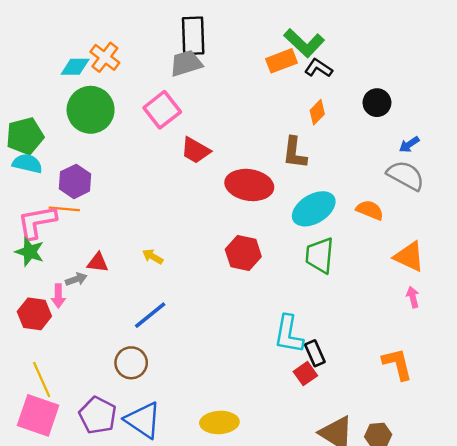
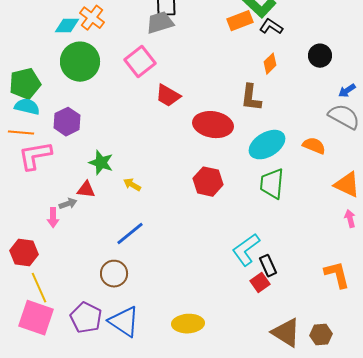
orange line: (64, 209) -> (21, 133), moved
green star: (30, 252) -> (101, 163), moved
red hexagon: (34, 314) -> (24, 253), moved
cyan L-shape: (289, 334) -> (246, 250), turned 44

